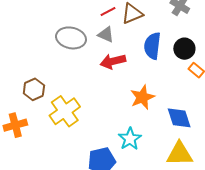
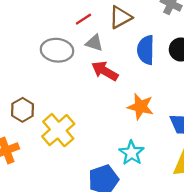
red line: (108, 12) -> (83, 19), moved
red arrow: (113, 61) -> (105, 71), turned 50
orange star: (142, 97) -> (140, 107), turned -30

